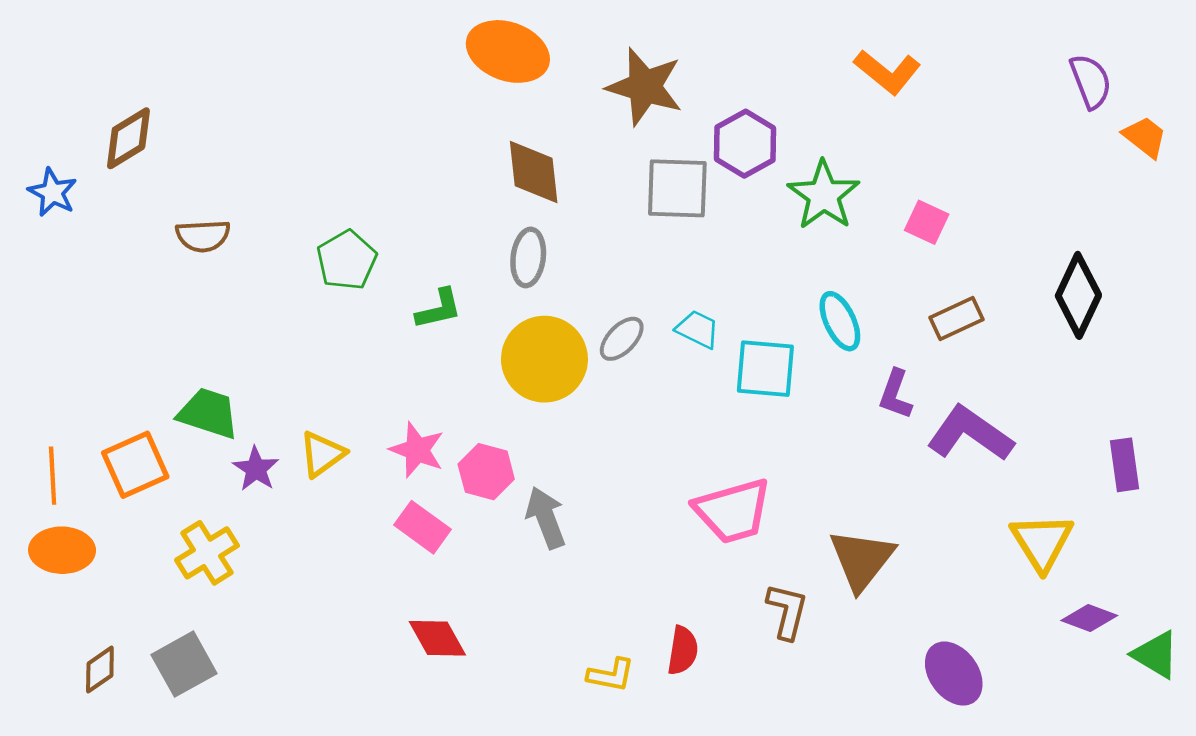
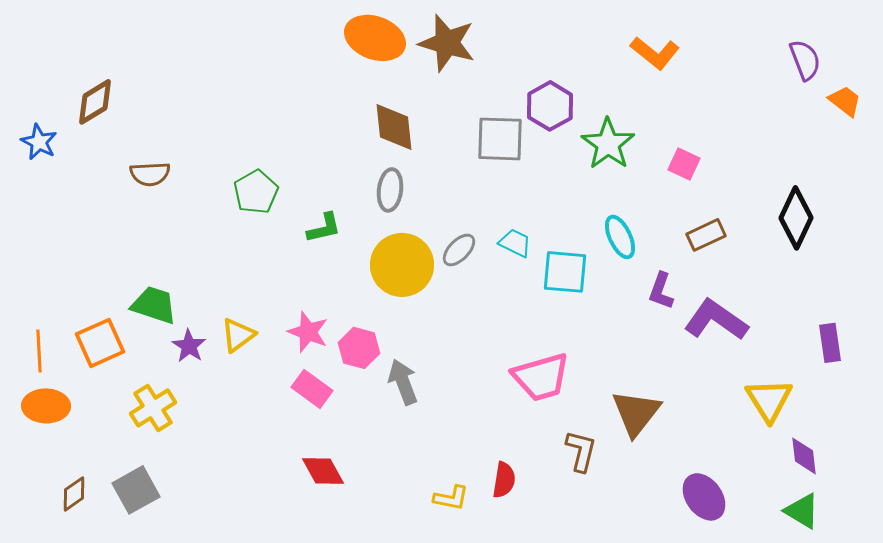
brown star: (645, 87) -> (447, 43), moved
purple diamond: (1089, 618) -> (804, 456), turned 63
green triangle: (1156, 655) -> (802, 511), moved

